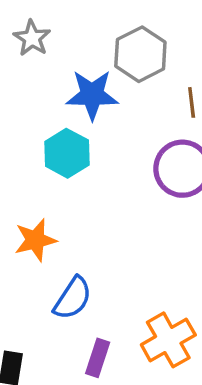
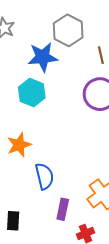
blue semicircle: (73, 298) -> (44, 176), turned -40

